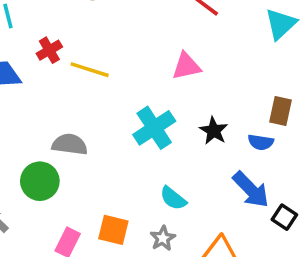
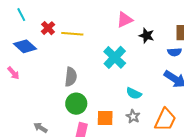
black star: (214, 131) -> (147, 36), moved
gray semicircle: (70, 144) -> (71, 77), turned 102
green circle: (40, 181) -> (76, 104), moved

